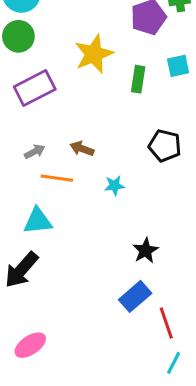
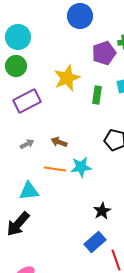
orange line: (57, 178) -> (55, 169), moved
cyan star: (114, 186) -> (81, 167), size x1.5

